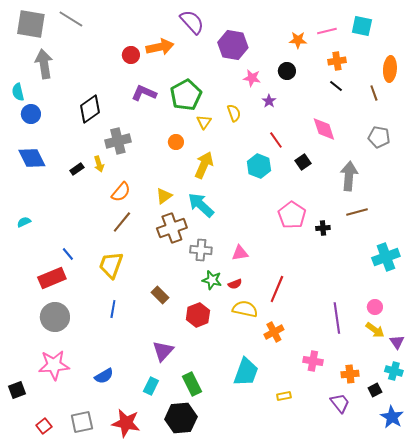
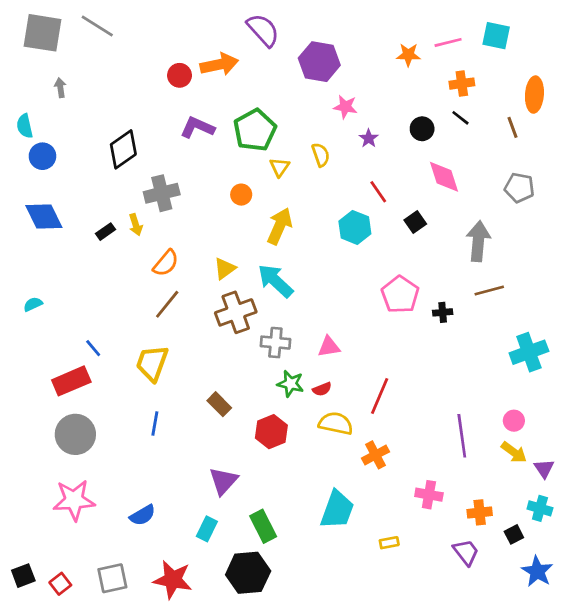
gray arrow: (44, 64) -> (60, 88), size x0.5
black circle: (287, 71) -> (422, 129), moved
black square: (17, 390) -> (23, 576), moved

